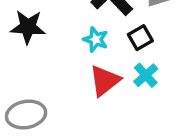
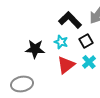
black star: (28, 27) -> (35, 49), moved

